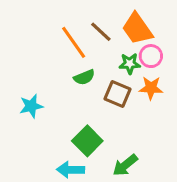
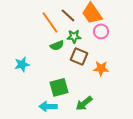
green star: (130, 64) -> (74, 36), moved
orange star: (151, 88) -> (101, 68), moved
green square: (87, 141) -> (59, 87), turned 30

